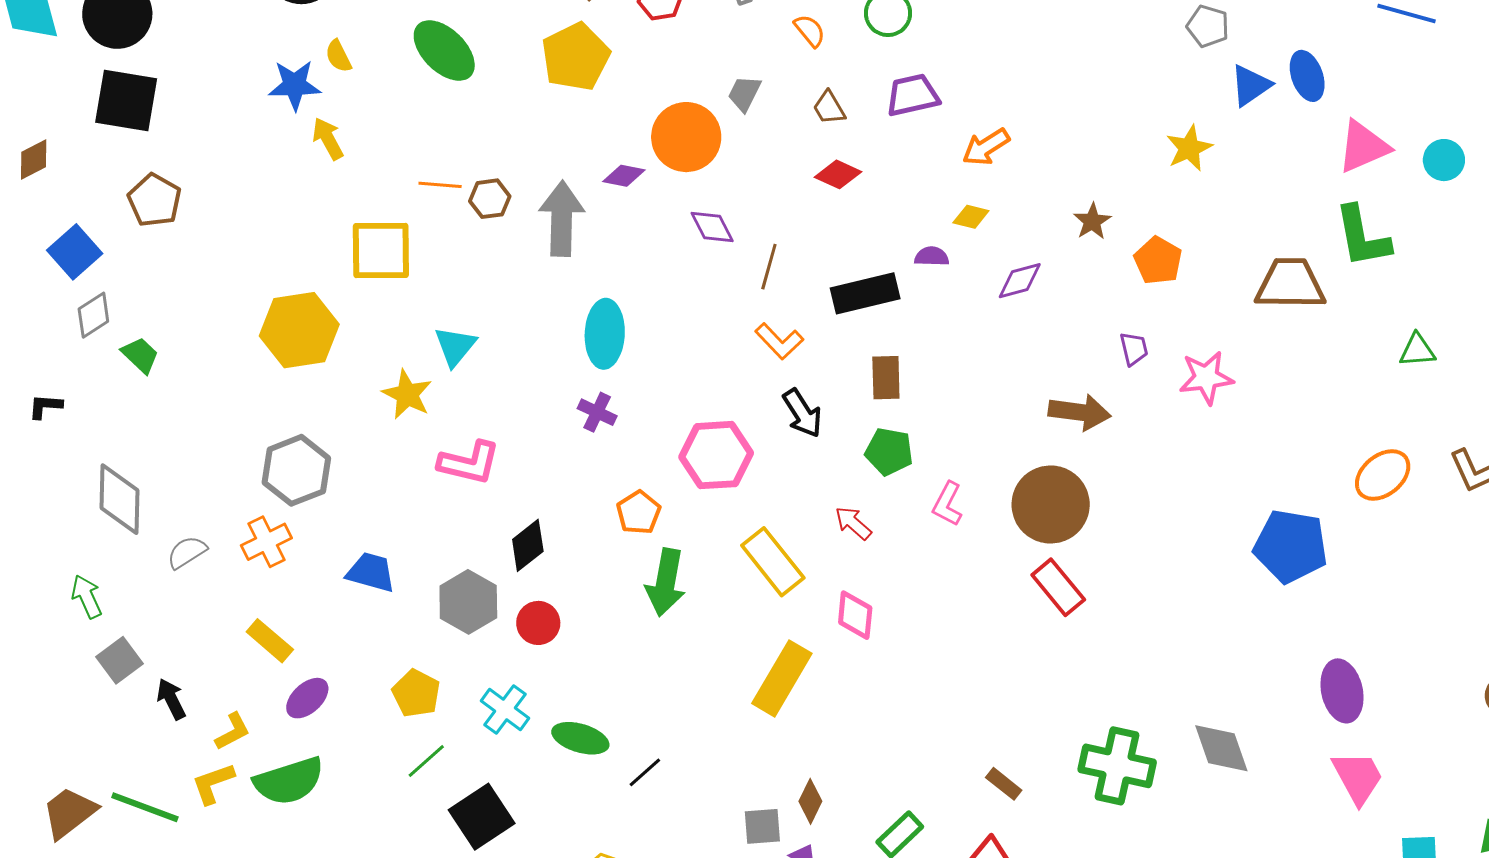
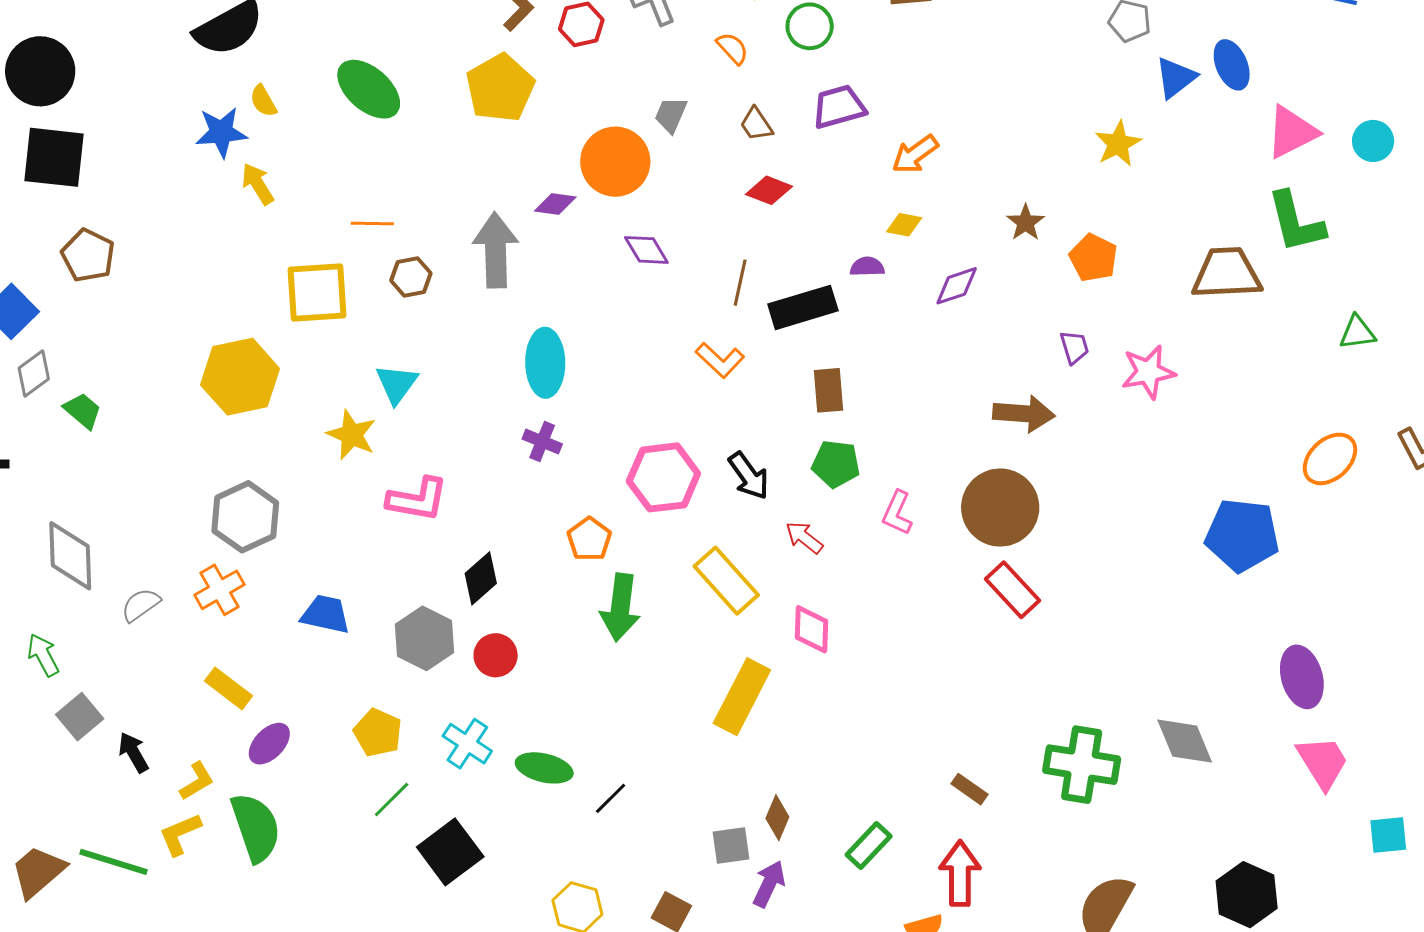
brown hexagon: (490, 199) -> (411, 277), moved
brown line: (769, 267) -> (740, 283), moved
black arrow: (802, 413) -> (749, 476), moved
green semicircle: (289, 781) -> (256, 827), turned -88

